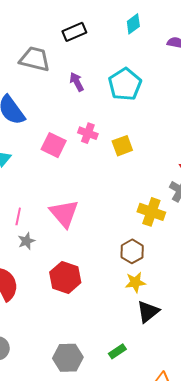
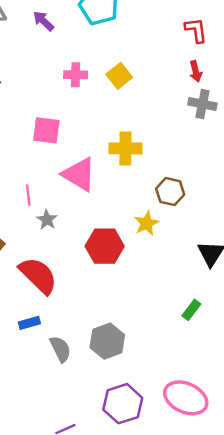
pink square: (54, 145) -> (46, 130), moved
yellow cross: (151, 212) -> (125, 148), moved
yellow star: (135, 282) -> (147, 223), moved
gray hexagon: (68, 358) -> (107, 341), moved

